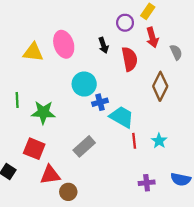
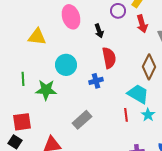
pink ellipse: (64, 44) -> (71, 17), moved
red semicircle: (130, 59) -> (109, 58), moved
cyan circle: (84, 84) -> (66, 65), moved
cyan trapezoid: (122, 117) -> (138, 94), moved
red square: (34, 149) -> (22, 122), moved, turned -30

